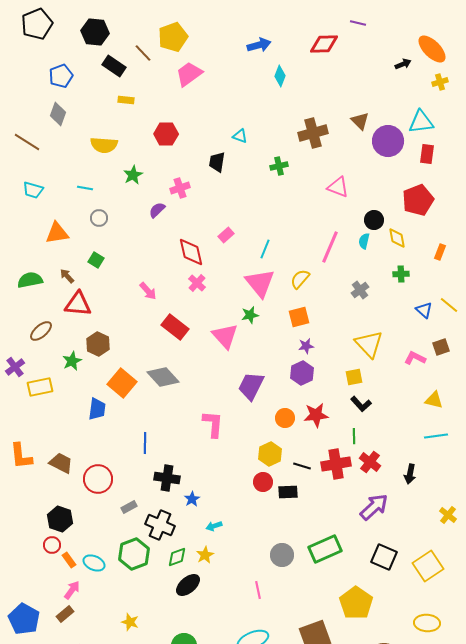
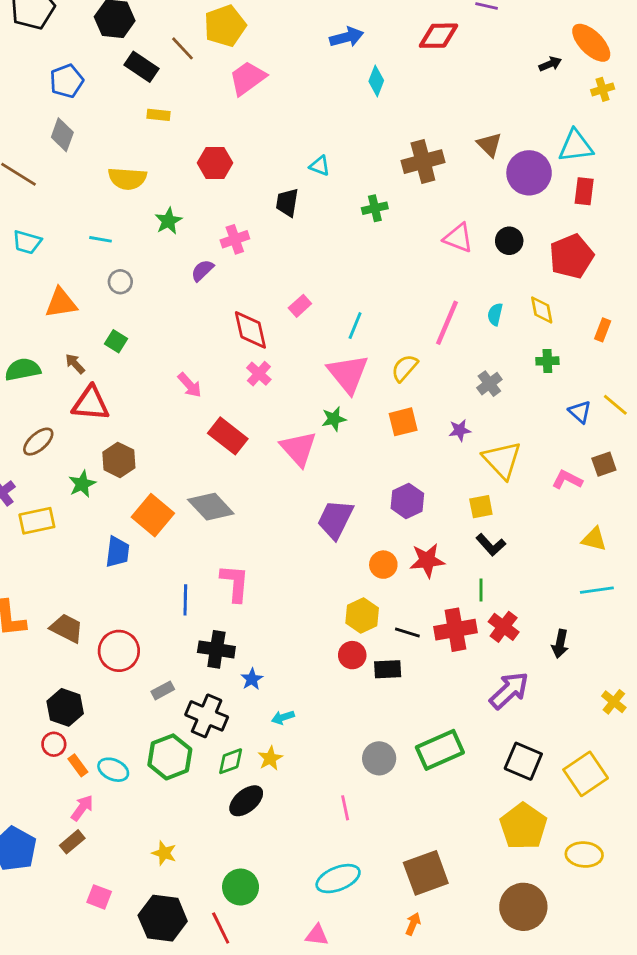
black circle: (374, 220) -> (509, 241), moved
purple star: (306, 346) -> (460, 430), moved
pink L-shape: (213, 424) -> (235, 583), moved
yellow pentagon: (356, 603) -> (523, 826), moved

